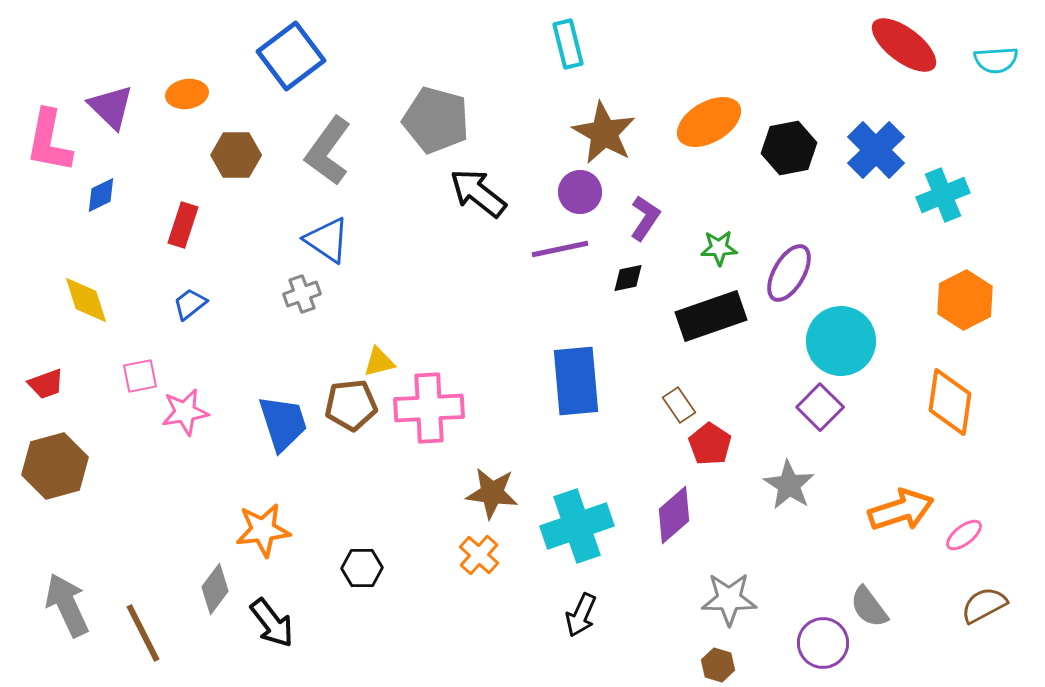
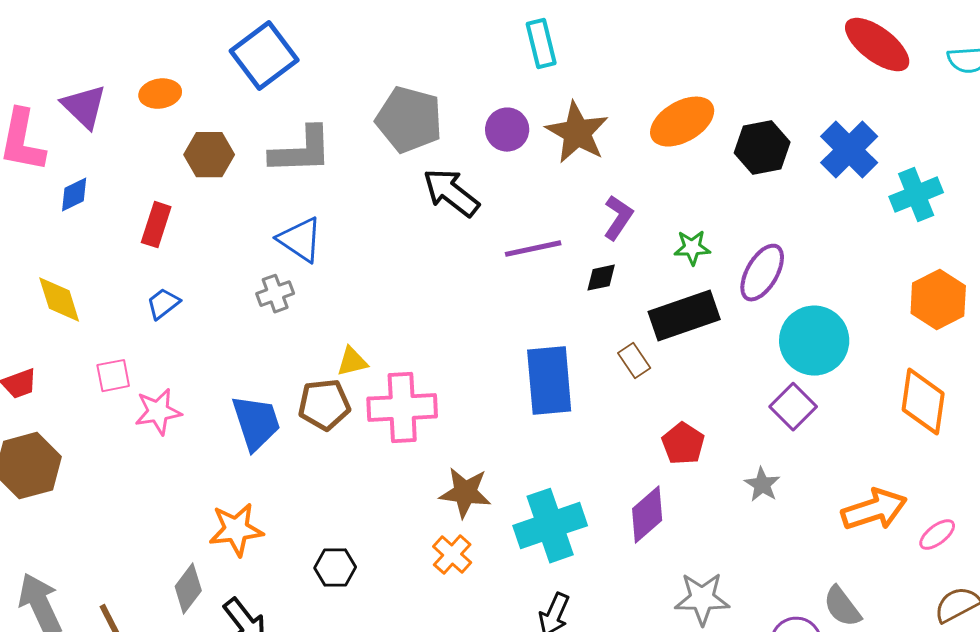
gray L-shape: (328, 151) -> (301, 151), turned -128
purple circle: (580, 192) -> (507, 130), moved
brown rectangle: (679, 405) -> (634, 361), moved
gray star: (789, 485) -> (762, 485), size x0.7

